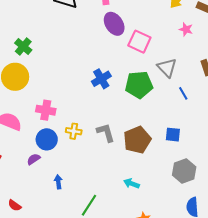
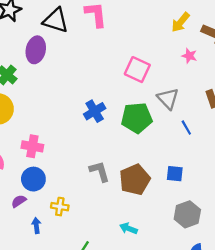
purple ellipse: (114, 24) -> (36, 50), moved, turned 45
yellow cross: (74, 131) -> (60, 207), moved
blue arrow: (58, 182) -> (36, 226), moved

